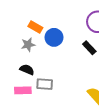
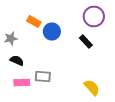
gray star: (28, 45) -> (11, 38), moved
black semicircle: (27, 70) -> (17, 60), moved

